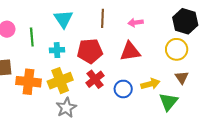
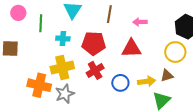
brown triangle: (182, 78) -> (167, 76), moved, turned 40
orange cross: (28, 82) -> (39, 85), moved

